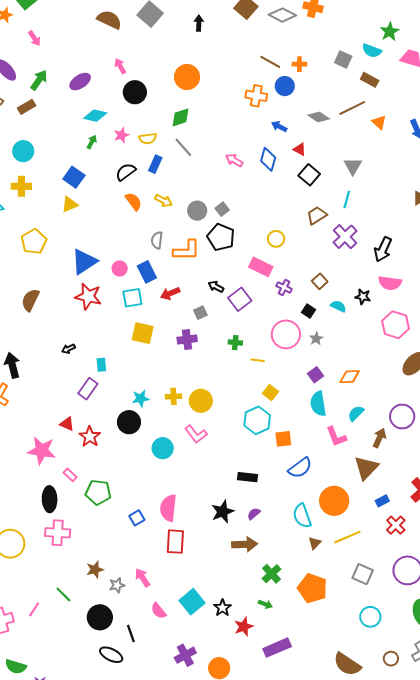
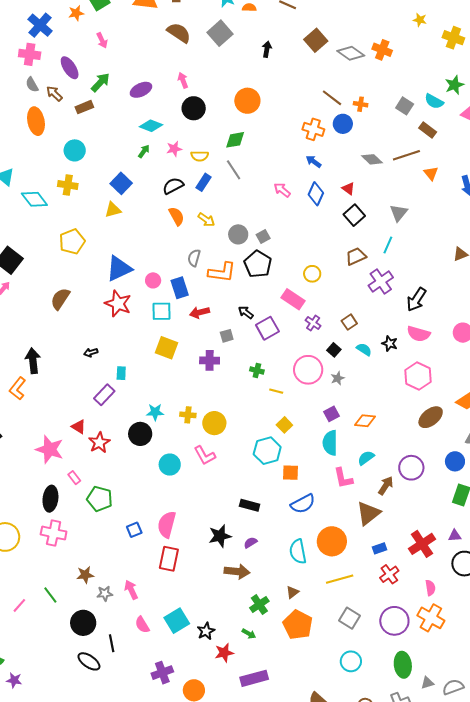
blue arrow: (279, 126) -> (314, 161), moved
brown triangle: (315, 543) -> (292, 592), moved

